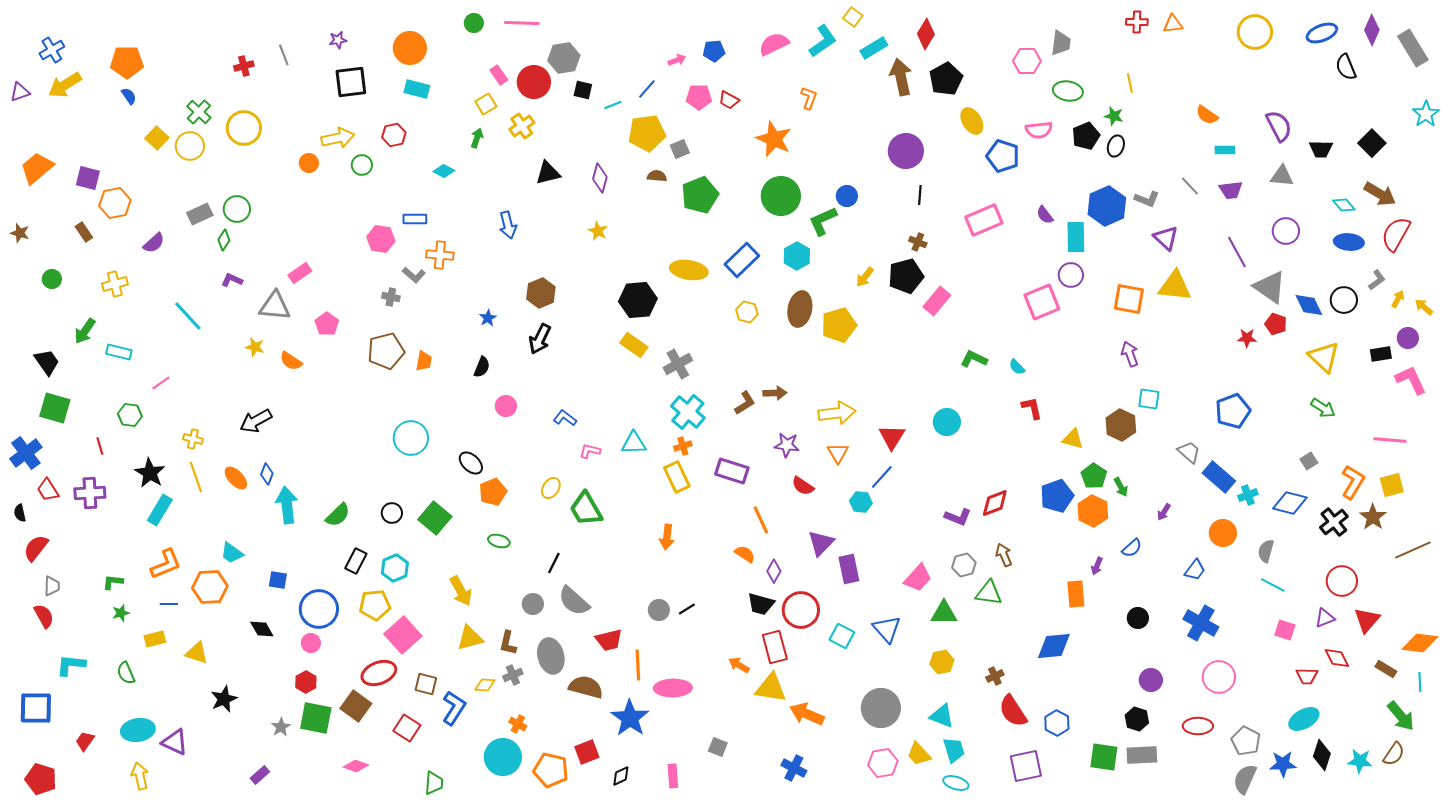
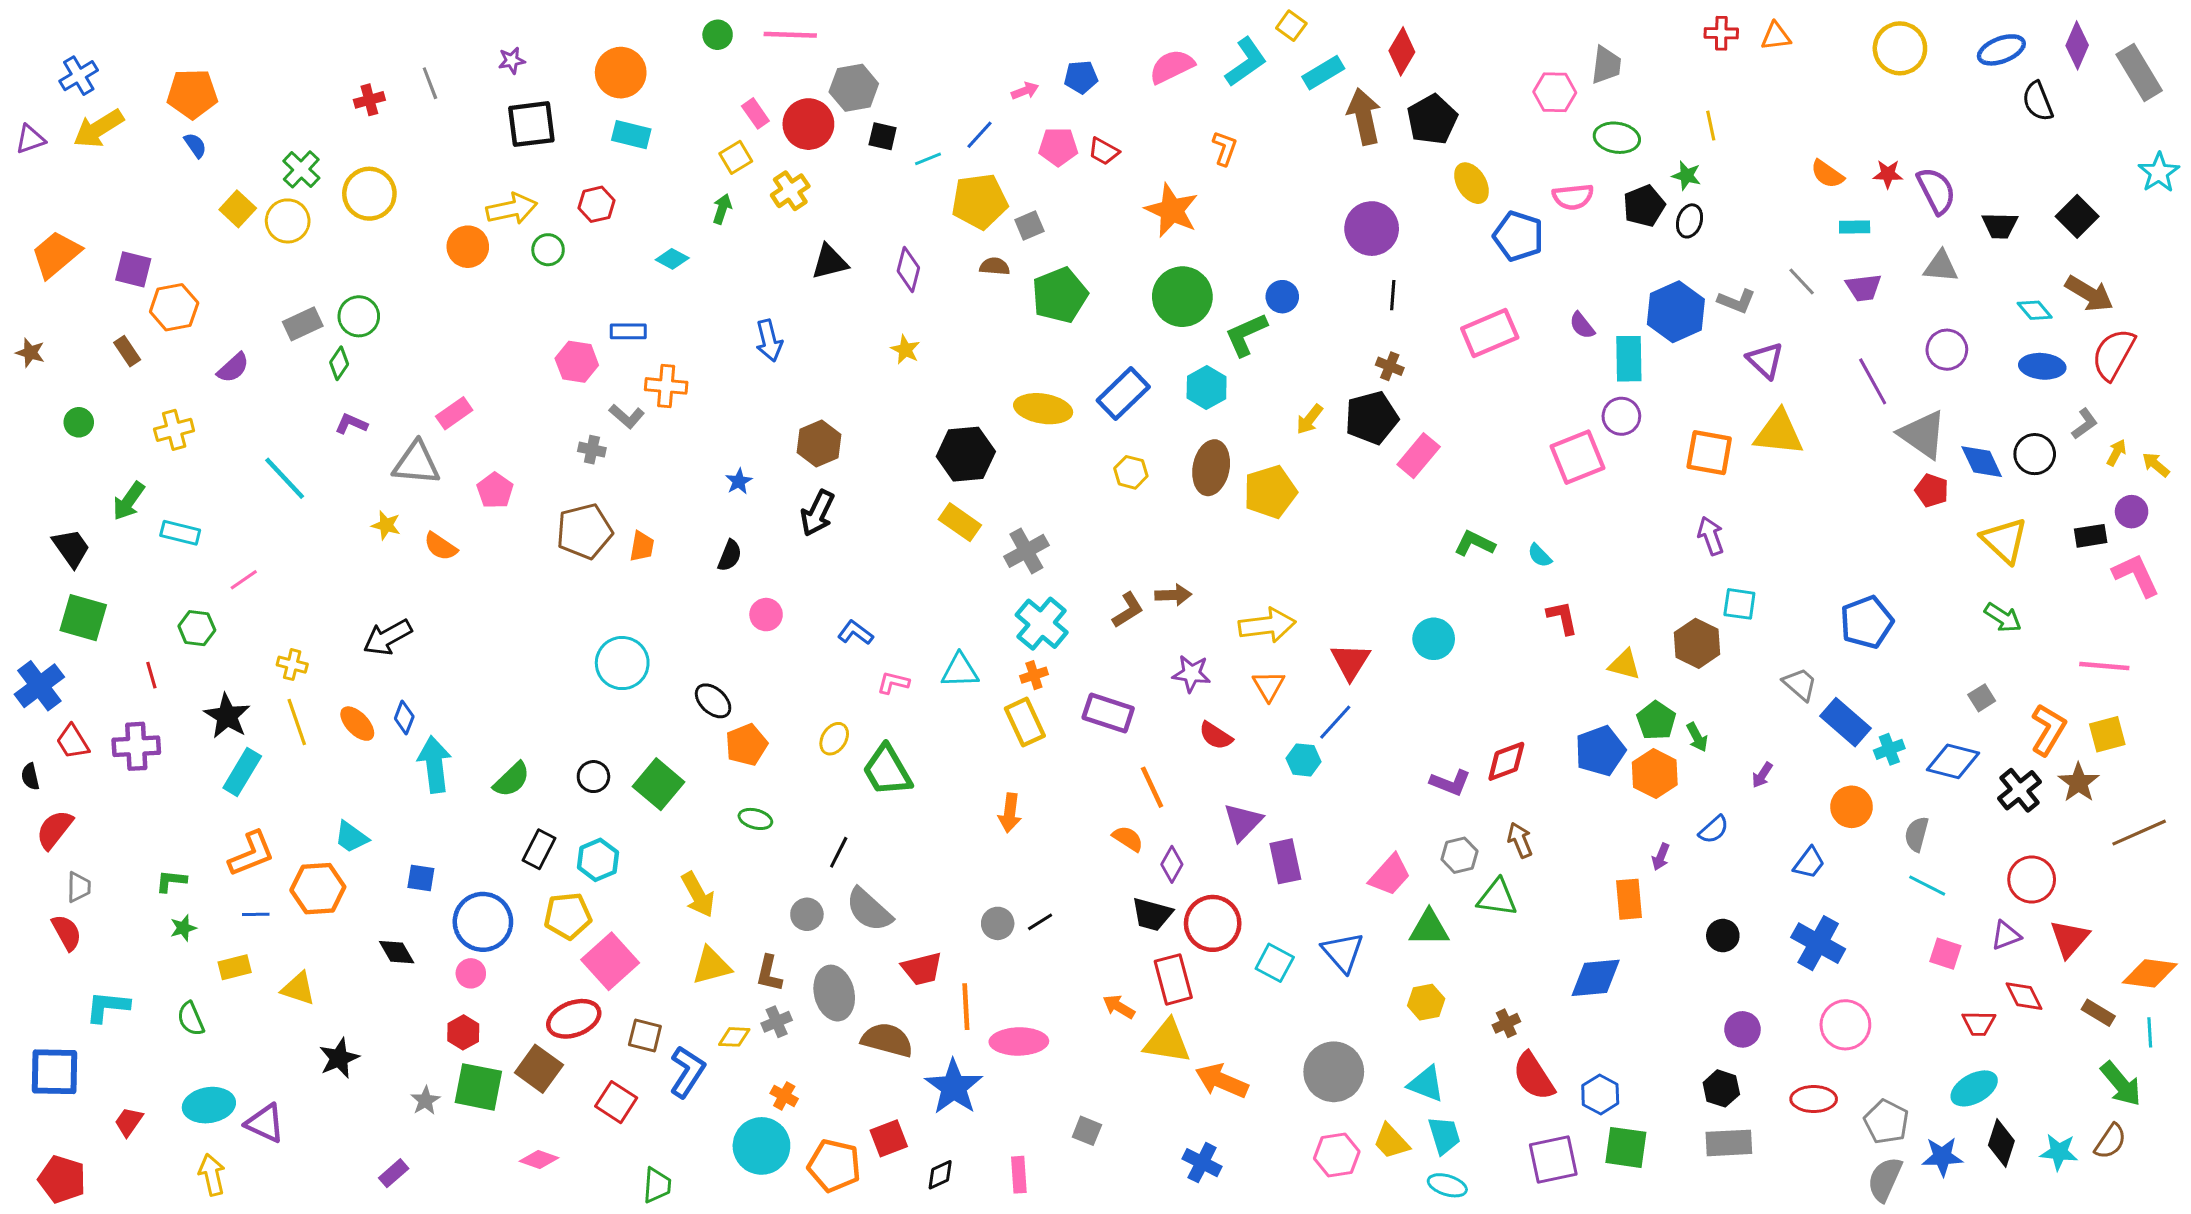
orange circle: (309, 163) -> (468, 247), size x1.4
red star: (1247, 338) -> (1888, 174), moved
green square: (1104, 757) -> (1626, 1147), moved

